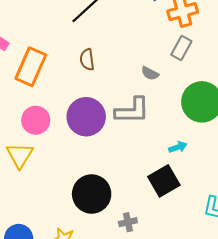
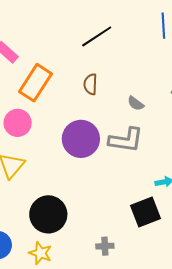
gray semicircle: (150, 73) -> (136, 103), moved
pink circle: (36, 120) -> (18, 123), moved
black circle: (92, 194) -> (48, 214), moved

